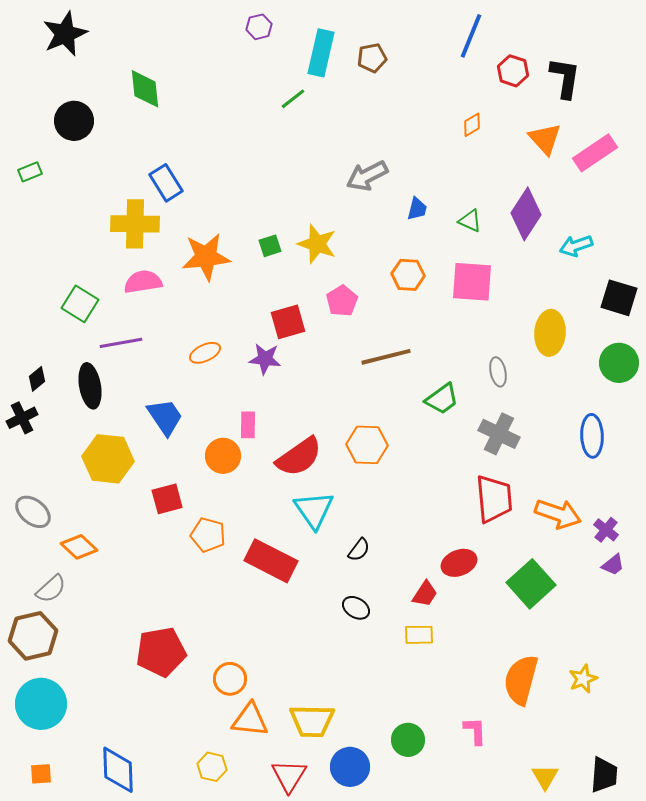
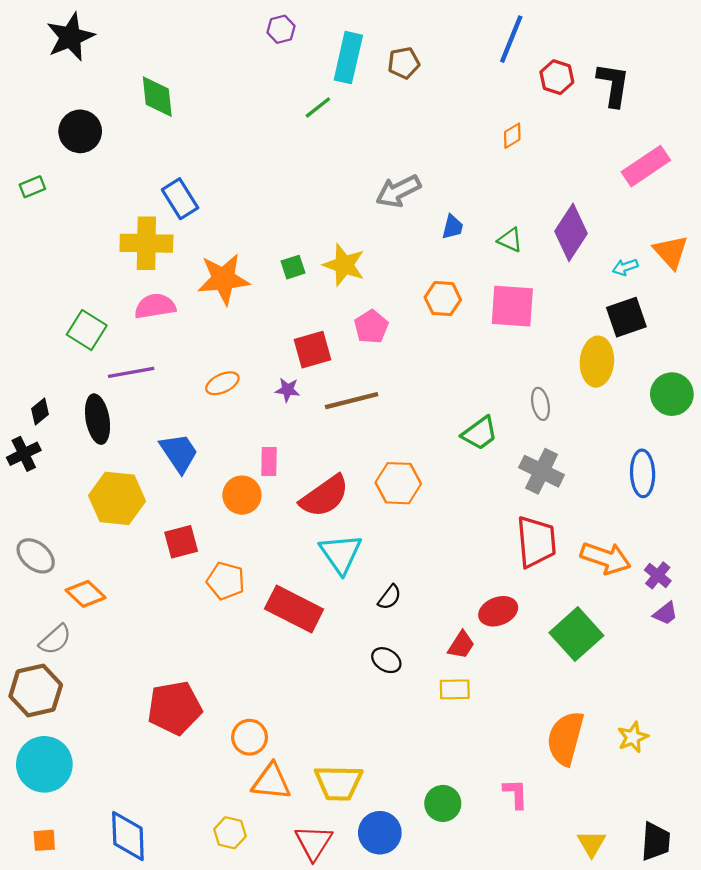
orange triangle: (545, 139) -> (671, 252), moved
cyan arrow: (576, 246) -> (625, 267), size x0.7
black square: (619, 298) -> (626, 317), moved, turned -36
brown line: (386, 357) -> (352, 401), moved
purple star: (265, 359) -> (288, 390), size x0.7

